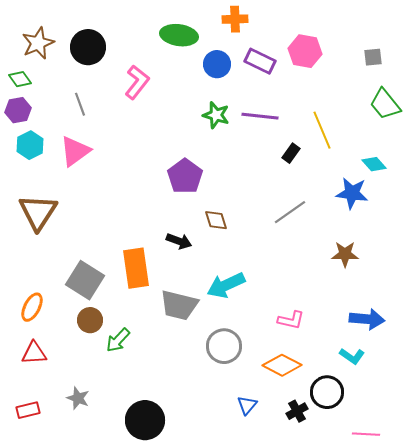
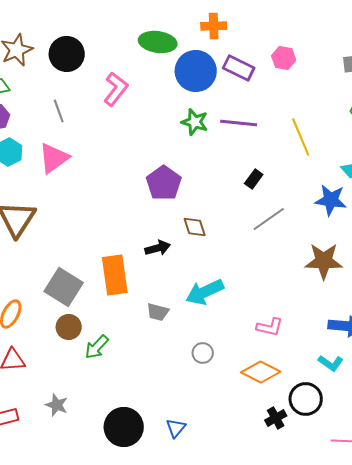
pink hexagon: (305, 51) -> (284, 58), size x0.7
blue circle: (217, 64) -> (196, 71), size x1.5
black rectangle: (291, 153) -> (254, 179), moved
black arrow: (179, 241) -> (158, 248), turned -35
brown star: (345, 254) -> (324, 261), size x1.4
gray trapezoid: (179, 305) -> (158, 312), size x0.6
gray circle: (224, 346) -> (203, 353), size x0.6
blue triangle: (247, 405) -> (176, 428), moved

